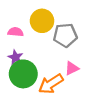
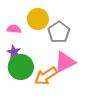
gray pentagon: (65, 35) -> (59, 32), turned -30
pink triangle: (72, 68) -> (65, 62), size x1.6

